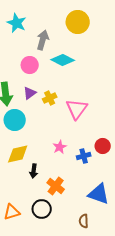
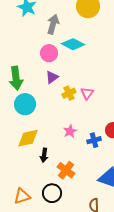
pink circle: (30, 65) -> (49, 53), moved
purple triangle: (30, 93) -> (52, 77), moved
yellow cross: (50, 98) -> (69, 93), moved
pink triangle: (77, 109) -> (87, 93), size x0.6

